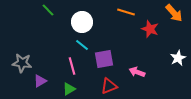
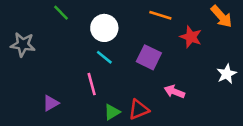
purple square: (104, 59) -> (149, 57), moved, turned 36
gray star: (22, 63) -> (23, 45), moved
green triangle: (69, 89) -> (112, 112), moved

